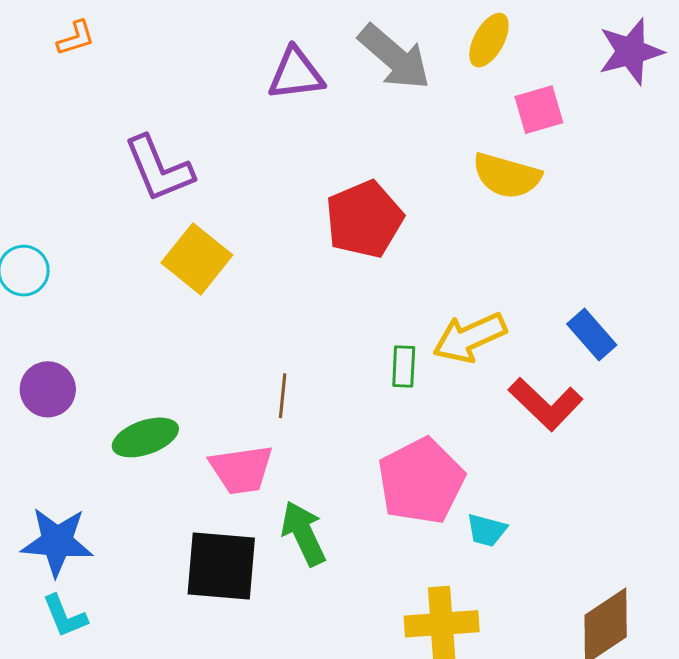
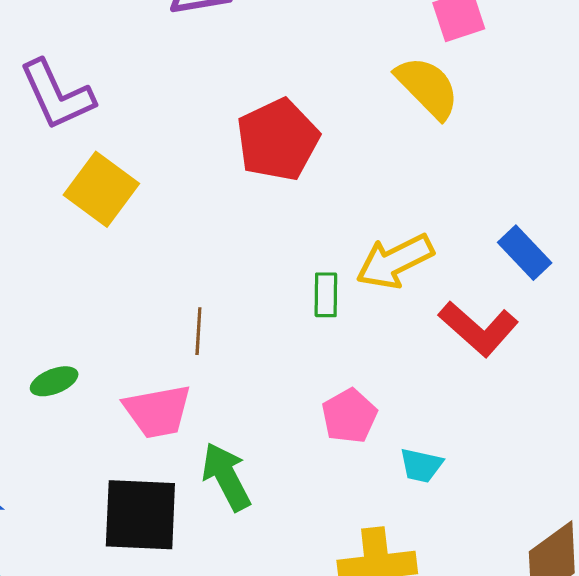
yellow semicircle: (507, 176) -> (427, 87), turned -148
green ellipse: (145, 437) -> (54, 381), size x0.7
pink pentagon: (421, 481) -> (349, 416), size x0.6

